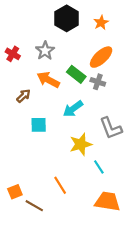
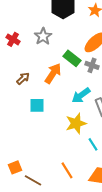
orange arrow: (48, 80) -> (53, 73), moved, turned 95
cyan arrow: (73, 109) -> (81, 95), moved
orange line: (60, 185) -> (67, 170), moved

